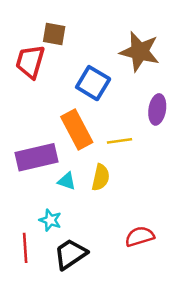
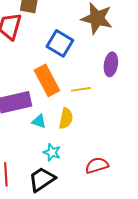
cyan star: (50, 220) -> (52, 152), moved

